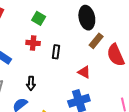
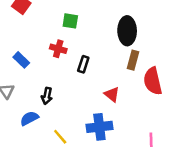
green square: (39, 18) -> (70, 21), turned -32
brown rectangle: (96, 41) -> (133, 60), turned -35

